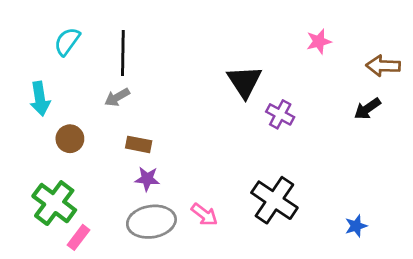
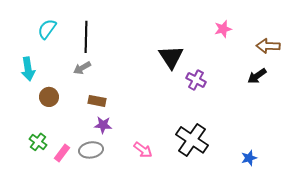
green cross: (54, 203) -> (38, 142), size x0.6
gray ellipse: (151, 222) -> (91, 150), moved, size x0.7
pink rectangle: (79, 237) -> (62, 153), moved

